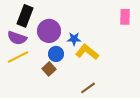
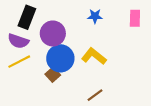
blue star: (74, 39) -> (95, 16), moved
blue circle: (56, 54) -> (60, 58), size x1.6

